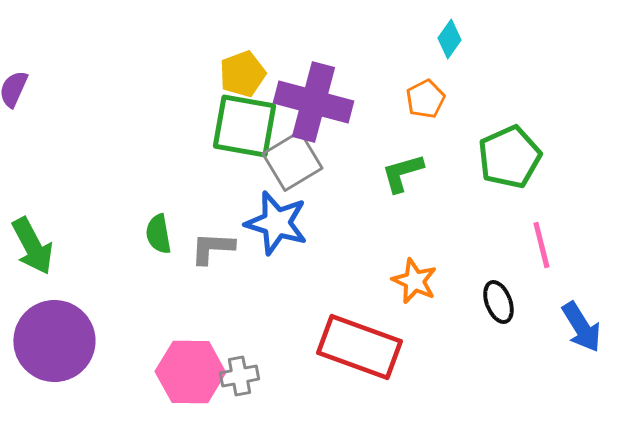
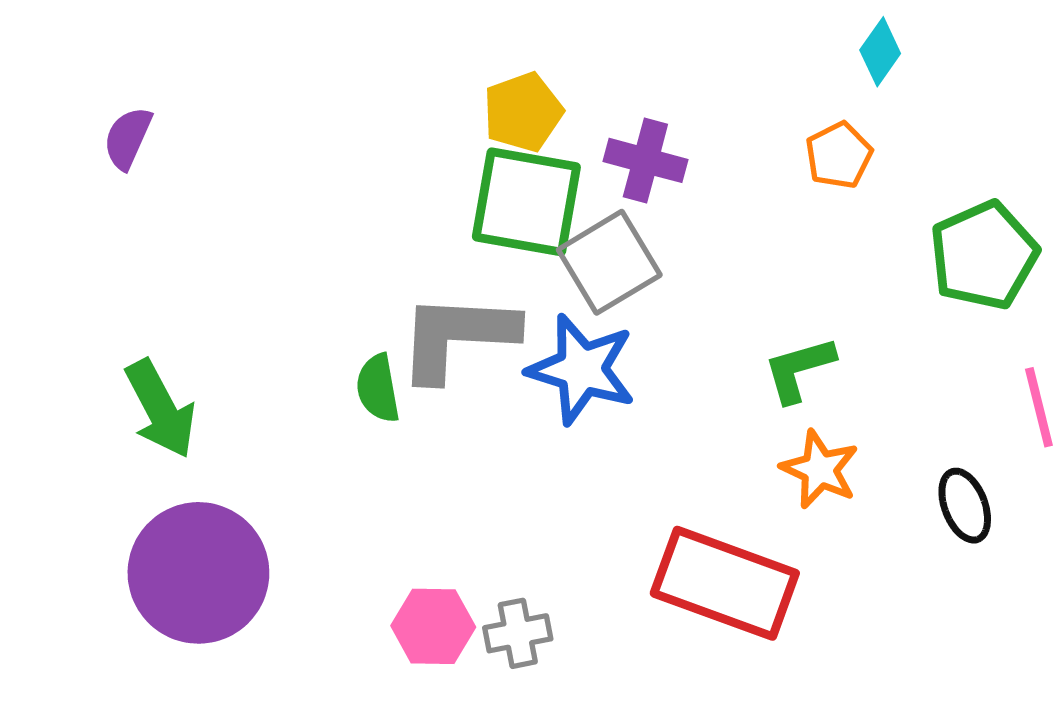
purple cross: (313, 102) -> (645, 160), size x0.6
green L-shape: (402, 173) -> (799, 369), moved
gray L-shape: (212, 248) -> (457, 336), moved, size x1.6
pink hexagon: (190, 372) -> (433, 626), size x0.7

